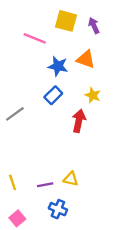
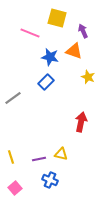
purple arrow: (94, 26) -> (83, 31), moved
yellow star: (93, 95) -> (88, 77), moved
red arrow: (79, 121) -> (81, 122), moved

